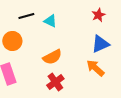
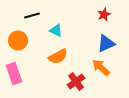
cyan triangle: (50, 21) -> (56, 30), moved
red cross: (55, 82) -> (76, 82), moved

